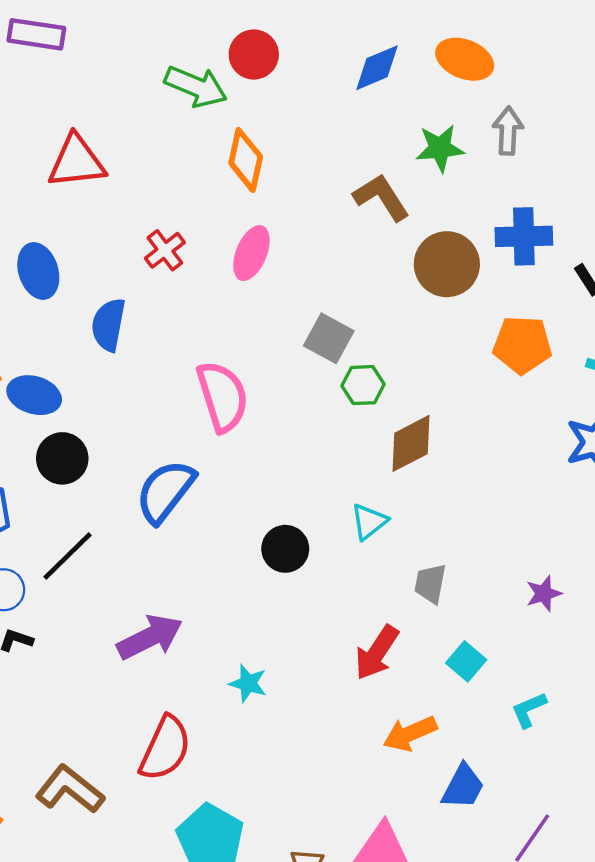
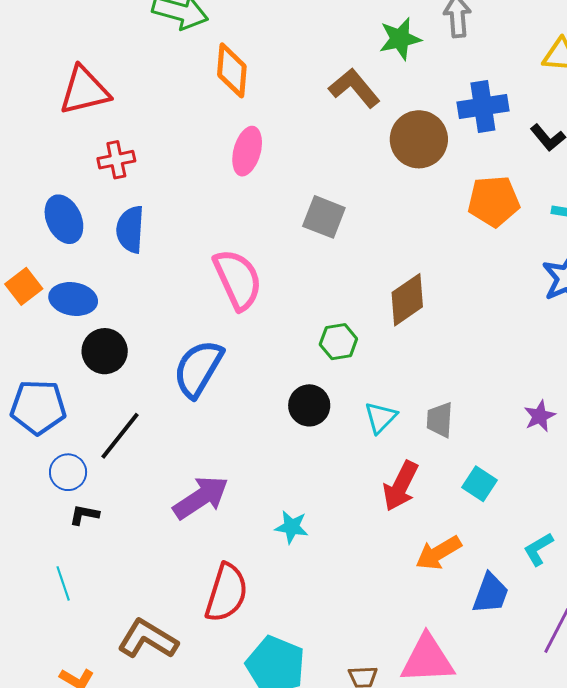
red cross: (165, 250) -> (116, 160), moved, turned 33
blue ellipse: (38, 271) -> (64, 219), moved
green hexagon: (363, 385) -> (338, 342), moved
cyan triangle: (369, 522) -> (381, 417), moved
cyan L-shape: (529, 710) -> (538, 549), moved

